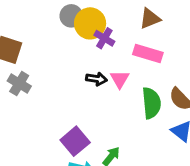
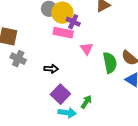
pink rectangle: (148, 53) -> (63, 33), moved
black arrow: (96, 79) -> (51, 69), moved

